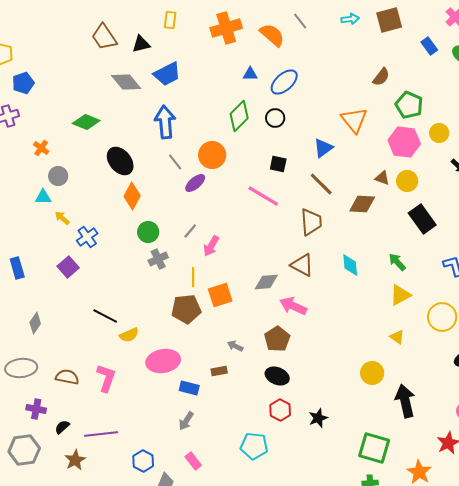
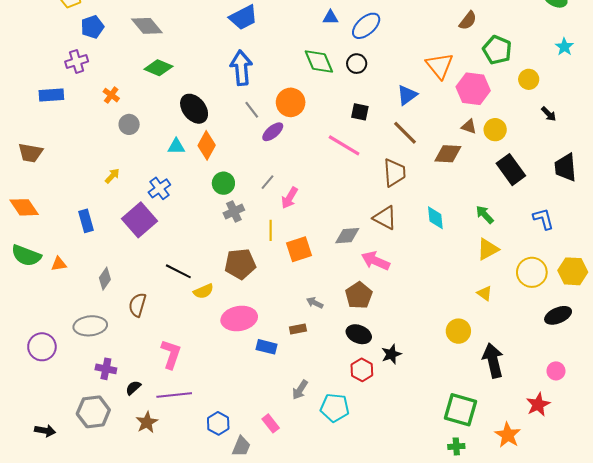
gray diamond: (126, 82) -> (147, 26), moved
green diamond: (239, 116) -> (319, 61), turned -68
pink hexagon: (404, 142) -> (473, 89), moved
cyan triangle: (43, 197) -> (176, 146), moved
yellow arrow: (62, 218) -> (112, 176), moved, turned 91
purple square: (68, 267) -> (140, 220), size x1.5
brown pentagon: (186, 309) -> (240, 264), moved
brown semicircle: (67, 377) -> (137, 305), moved, turned -85
pink L-shape: (106, 378) -> (171, 354), moved
black star: (318, 418) -> (391, 354), moved
gray arrow: (186, 421) -> (300, 390), moved

